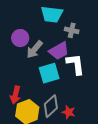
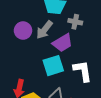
gray arrow: (35, 50) -> (44, 30), moved
white L-shape: (75, 64) -> (83, 71), moved

